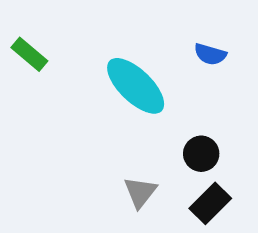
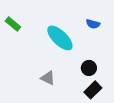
gray triangle: (140, 192) -> (48, 78), moved, turned -42

